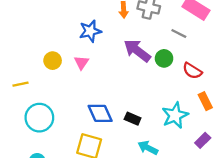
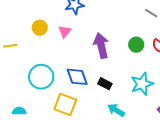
purple arrow: (137, 51) -> (101, 46), moved, turned 35
green circle: (164, 58) -> (136, 45), moved
cyan circle: (39, 118) -> (41, 77), moved

